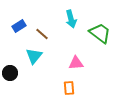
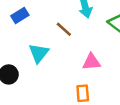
brown line: (42, 34) -> (64, 29), moved

